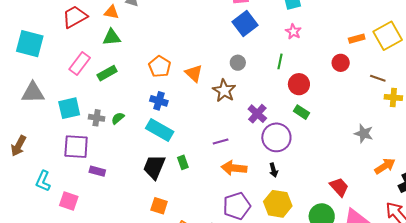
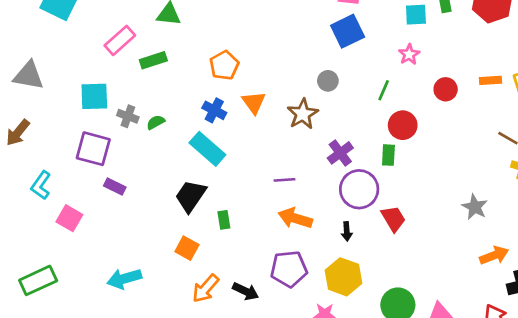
red circle: (341, 63) -> (446, 89), moved
orange triangle: (194, 73) -> (254, 102), moved
gray triangle: (33, 93) -> (29, 76), moved
green rectangle: (301, 112) -> (388, 155), moved, turned 49
green rectangle: (183, 162) -> (224, 220), moved
red trapezoid: (339, 187) -> (393, 219), moved

